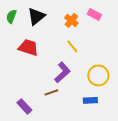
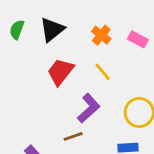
pink rectangle: (94, 14) -> (138, 39), moved
red trapezoid: (28, 47) -> (60, 72), moved, turned -70

